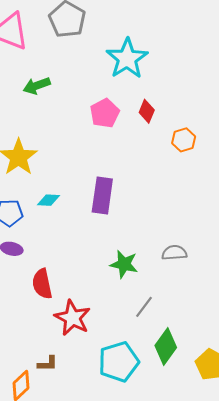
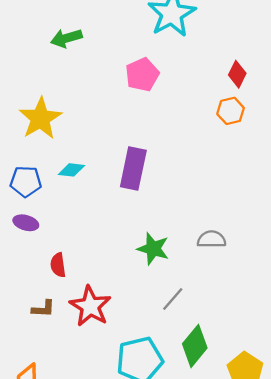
red diamond: (147, 111) -> (237, 74), moved
red semicircle: (42, 284) -> (58, 265), size x0.7
brown L-shape: (48, 364) -> (43, 309), moved

